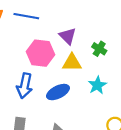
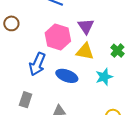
green cross: (99, 49) -> (117, 51), moved
blue ellipse: (58, 92) -> (67, 76), turned 35

